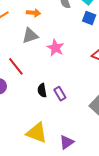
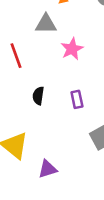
purple rectangle: (60, 94) -> (77, 99), moved

